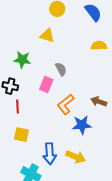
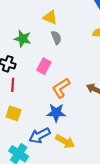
gray semicircle: (61, 69) -> (56, 38), moved
blue star: (82, 125) -> (56, 113), moved
blue arrow: (50, 154) -> (40, 136), turned 60

